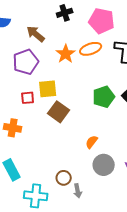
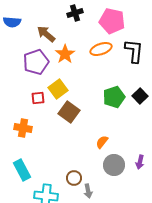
orange star: (66, 54) -> (65, 54), moved
yellow square: (48, 89) -> (58, 89), turned -30

